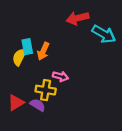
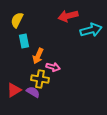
cyan arrow: (104, 34) -> (91, 30), turned -45
orange arrow: (43, 51) -> (38, 56), moved
yellow semicircle: (19, 57) -> (17, 20), moved

